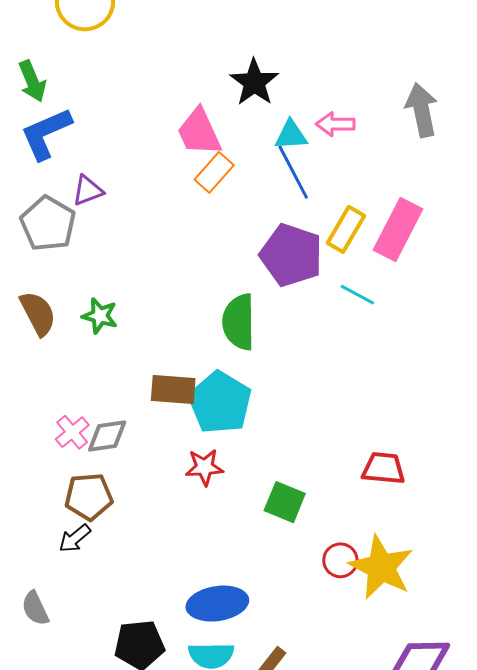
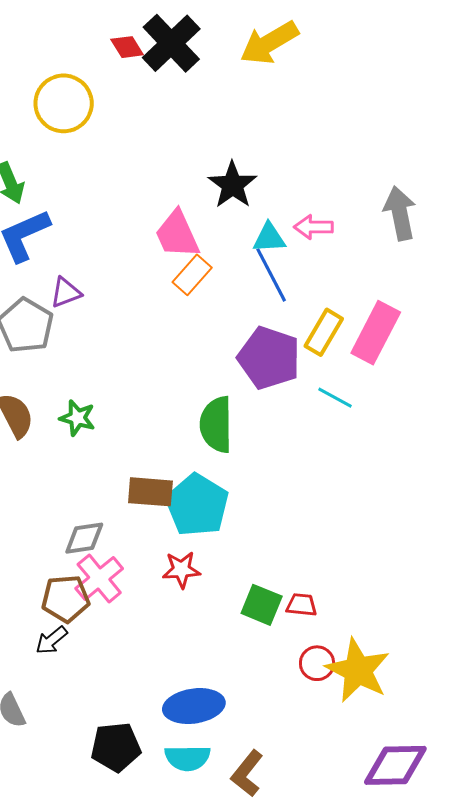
pink cross: (72, 432) -> (99, 578), moved, size x1.4
red trapezoid: (383, 468) -> (302, 605), moved, size x0.7

